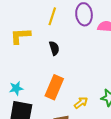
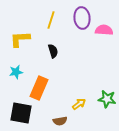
orange rectangle: (54, 87) -> (39, 88), moved
cyan star: (16, 88) -> (16, 72), moved

